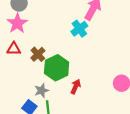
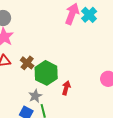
cyan cross: (79, 29) -> (89, 15), moved

